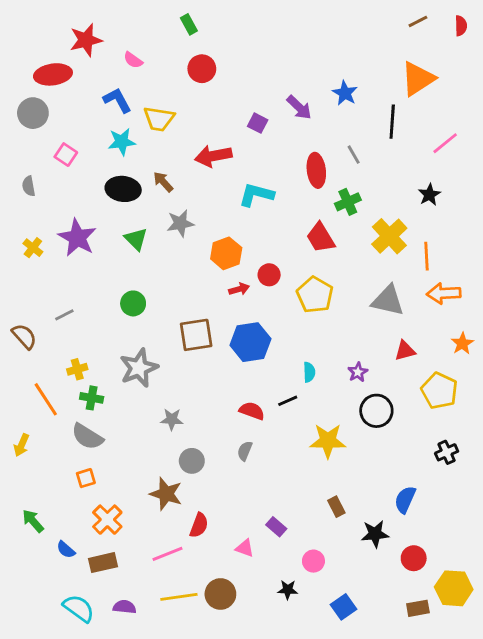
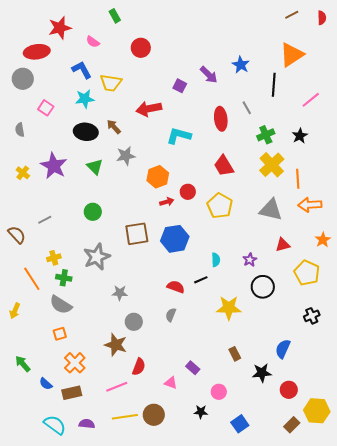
green rectangle: (189, 24) -> (115, 16), moved
green cross: (348, 202) -> (266, 135), moved
brown rectangle: (418, 608) -> (292, 425), turned -35

